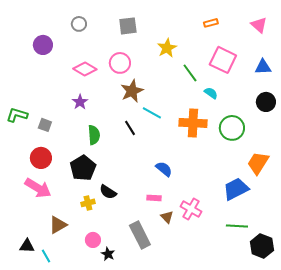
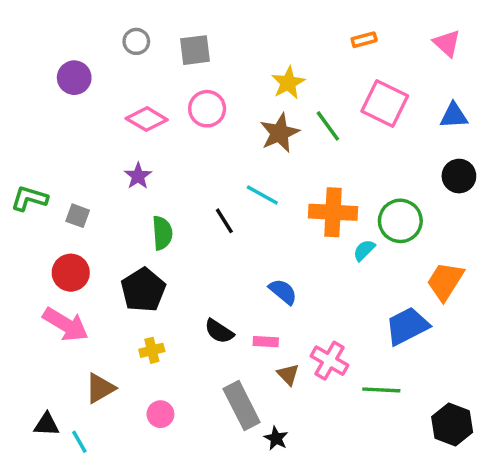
gray square: (128, 26) -> (195, 50), moved
brown star: (132, 91) -> (280, 133), moved
cyan semicircle: (211, 93) -> (364, 250), moved, turned -80
black semicircle: (108, 192) -> (219, 331), moved
green line: (237, 226) -> (381, 390), moved
black star: (108, 254) -> (276, 438), moved

